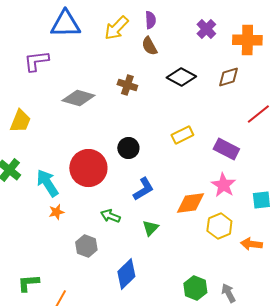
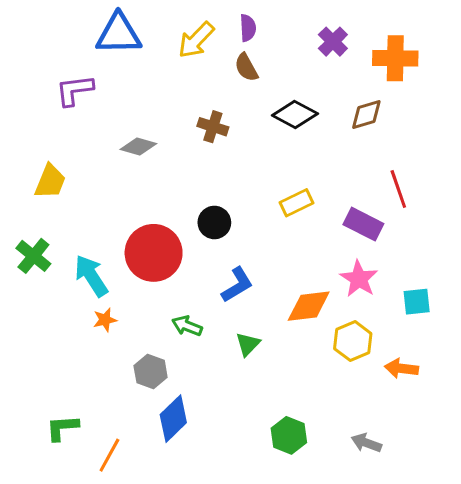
gray diamond: (78, 98) -> (138, 146), size x0.7
red line: (258, 114) -> (398, 189), moved, turned -70
blue diamond: (126, 274) -> (173, 419), moved
green hexagon: (195, 288) -> (289, 435), moved
gray arrow: (228, 293) -> (366, 443), turned -42

